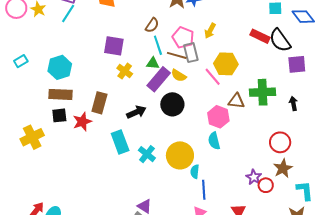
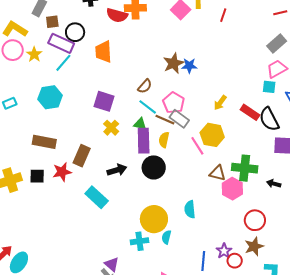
yellow arrow: (210, 31) -> (220, 103), moved
cyan line: (158, 45) -> (148, 107), turned -42
gray rectangle: (191, 53) -> (179, 119), turned -48
cyan hexagon: (60, 67) -> (50, 97), moved
yellow semicircle: (179, 75) -> (164, 140), turned 63
purple rectangle: (159, 79) -> (144, 141), turned -50
black arrow: (293, 103) -> (274, 184), turned -72
black square: (59, 115) -> (37, 176), moved
pink hexagon: (218, 117) -> (232, 189), moved
cyan rectangle: (120, 142) -> (97, 197), turned -35
cyan cross: (147, 154) -> (140, 241), moved, turned 36
blue line: (204, 190) -> (203, 261), moved

